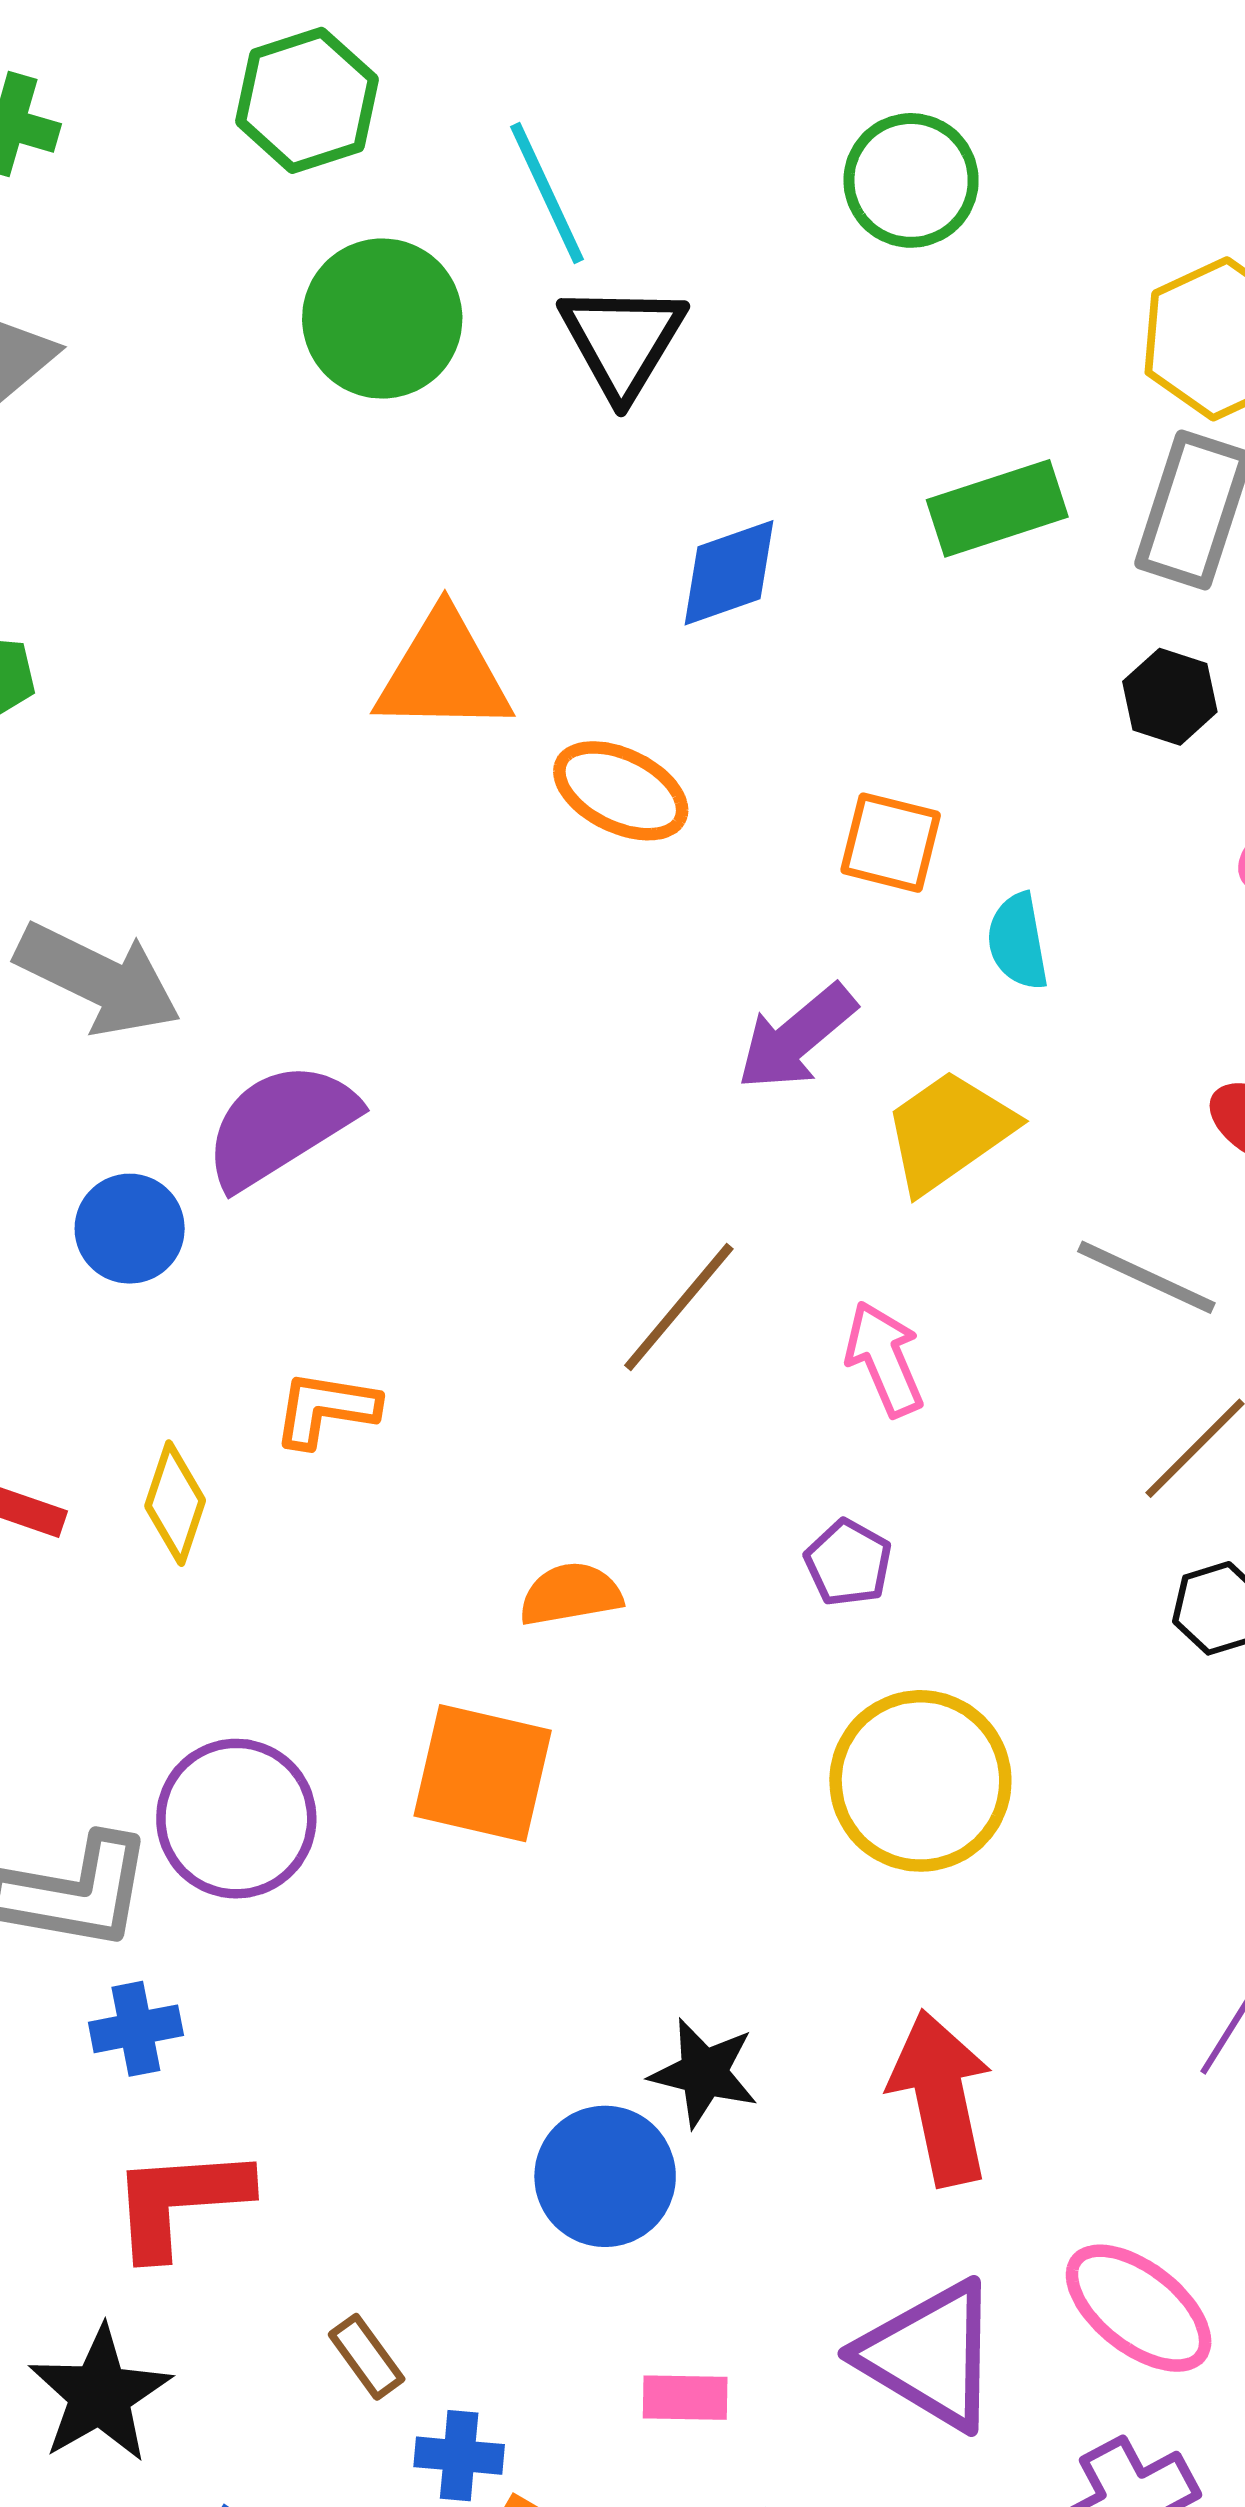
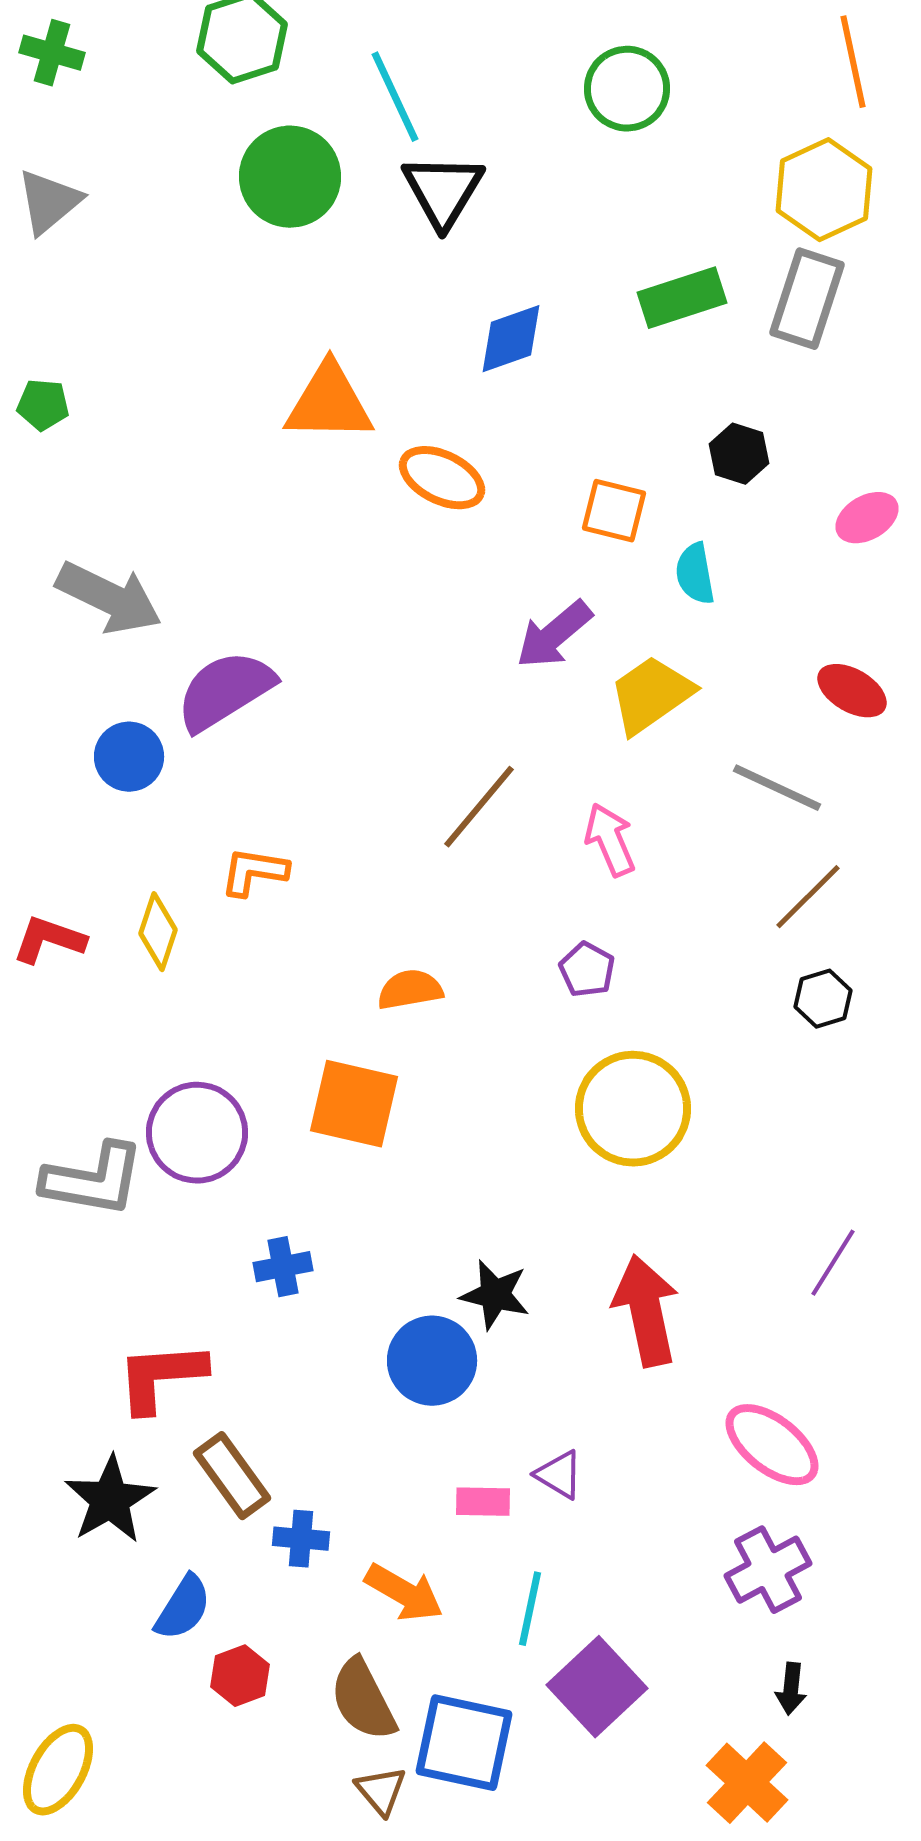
black hexagon: (1170, 697) -> (739, 454), moved
blue cross: (136, 2029) -> (283, 1267), moved
purple triangle: (930, 2355) -> (559, 1475), moved, size x0.5
brown rectangle: (367, 2357) -> (232, 1476), moved, size x1.6
blue cross: (459, 2456) -> (301, 1539), moved

